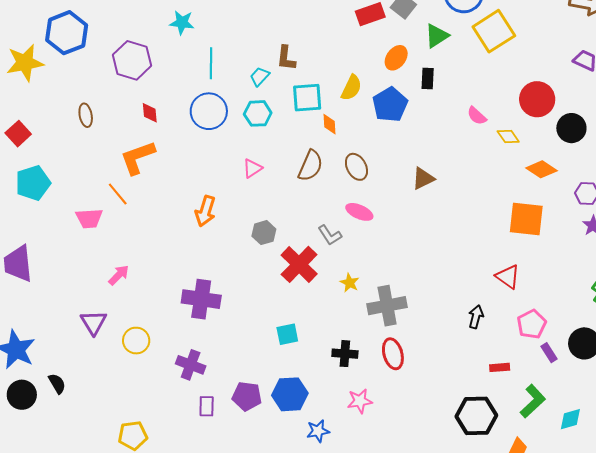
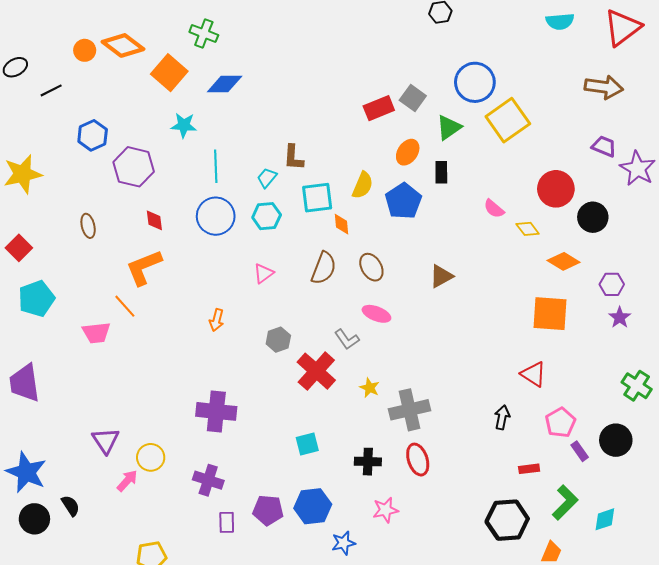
blue hexagon: (67, 33) -> (93, 135), moved, size x0.7
orange arrow: (205, 211) -> (217, 320), size x0.7
pink arrow: (119, 275) -> (127, 481), moved

